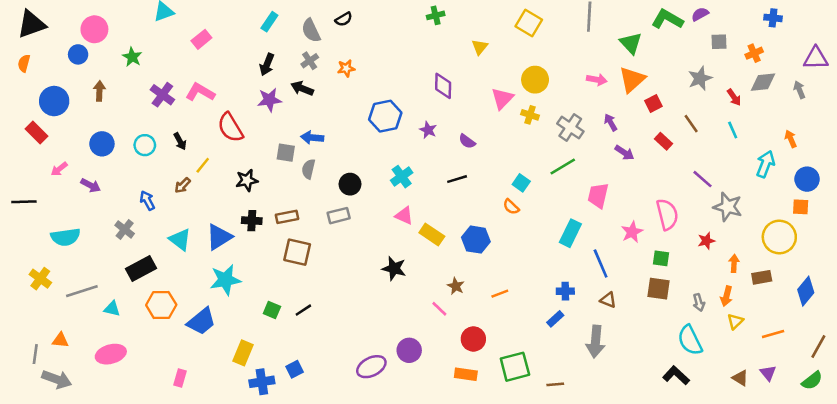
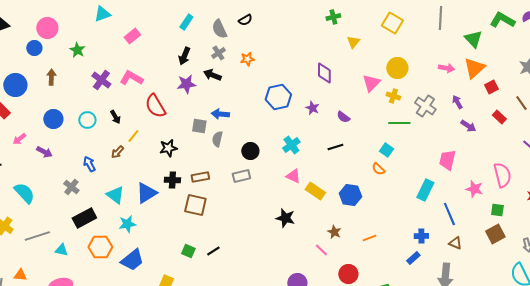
green cross: (436, 15) -> (333, 17), moved
green line: (563, 166) -> (399, 123), moved, turned 30
pink star: (632, 232) -> (474, 189), turned -30
cyan semicircle: (65, 237) -> (24, 193), turned -125
brown square: (297, 252) -> (195, 205), moved
cyan star: (225, 280) -> (127, 224), moved, size x0.7
brown square: (658, 289) -> (495, 234), turned -36

